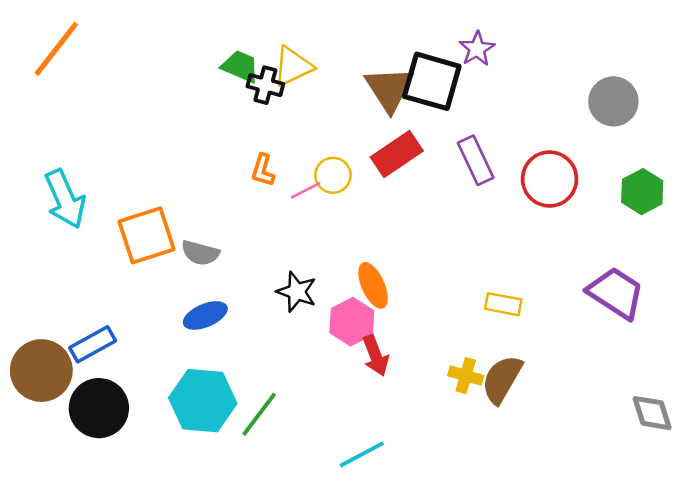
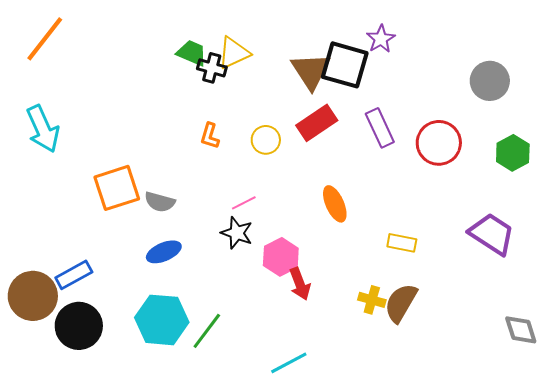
pink line: (305, 190) -> (244, 203), moved
cyan arrow: (65, 199) -> (43, 129), moved
orange ellipse: (373, 285) -> (335, 204), moved

